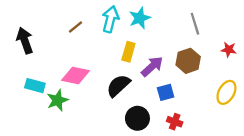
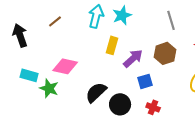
brown line: (75, 27) -> (55, 21), moved
black semicircle: (118, 86) -> (96, 92), moved
green star: (57, 100) -> (49, 88), turned -30

